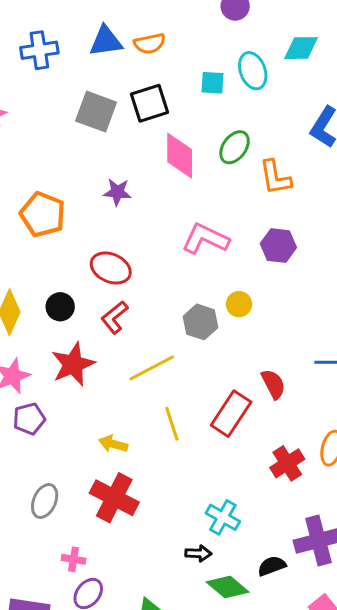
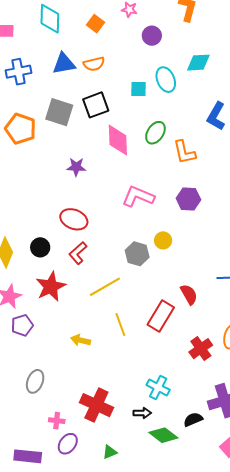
orange pentagon: (43, 214) -> (21, 129), moved
red cross: (114, 498) -> (96, 405), moved

